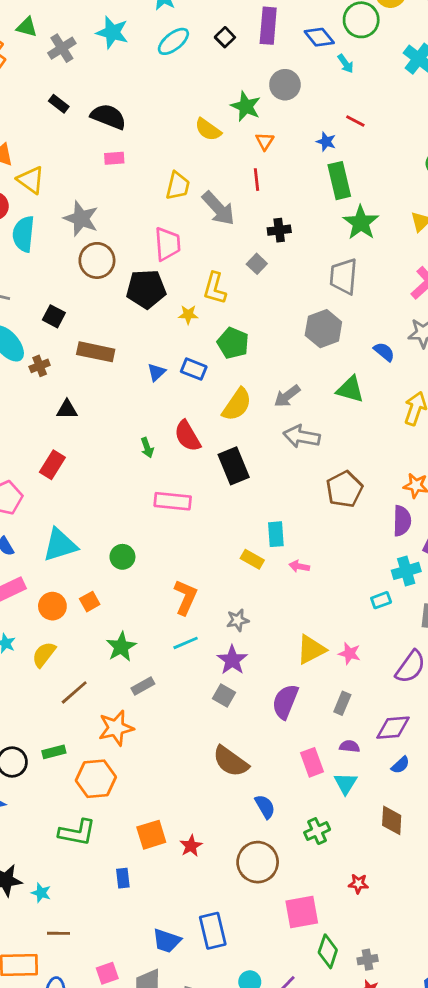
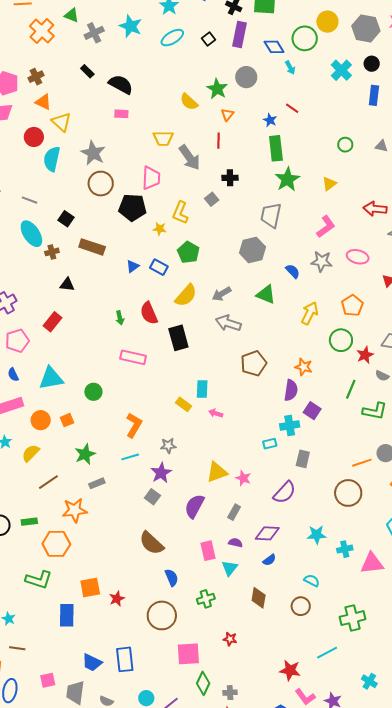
yellow trapezoid: (178, 186) -> (163, 138), turned 70
blue rectangle: (123, 878) -> (67, 615), size x1.6

